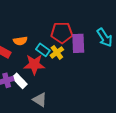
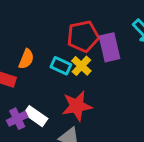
orange semicircle: (20, 41) -> (26, 59), turned -48
red star: (34, 64) -> (77, 106), moved

